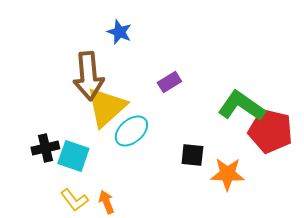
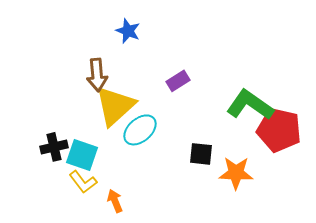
brown arrow: (88, 76) -> (97, 75), size x0.7
yellow L-shape: (74, 200) -> (83, 182), moved

